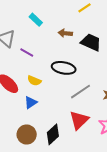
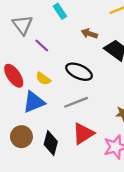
gray line: (81, 92) -> (76, 102), moved
blue triangle: (31, 102) -> (34, 102), size x1.5
black diamond: (53, 134) -> (51, 143), turned -45

